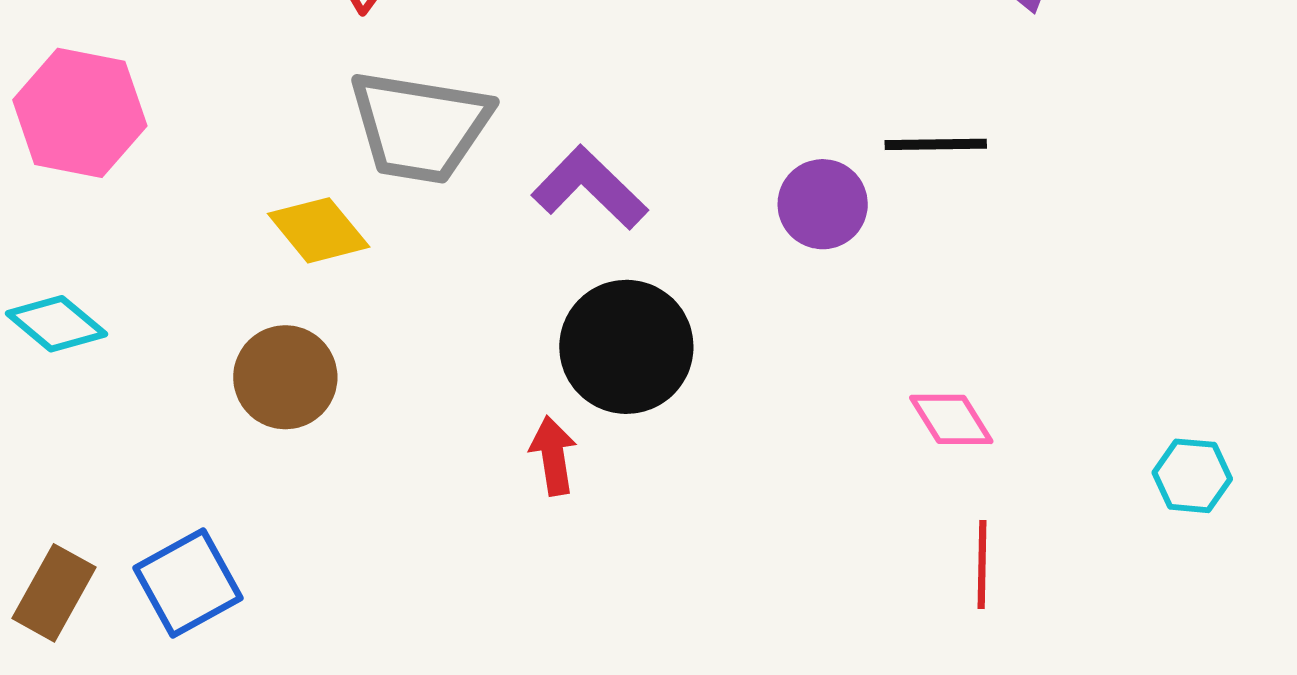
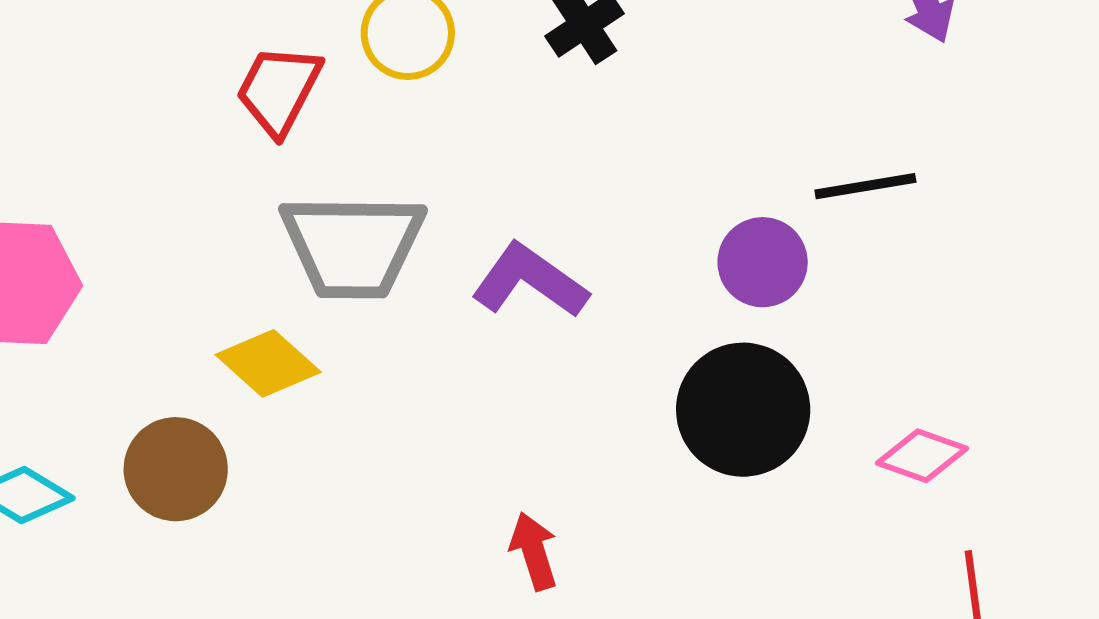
black circle: (626, 347) -> (743, 410), moved
brown circle: (285, 377) -> (176, 469), moved
pink diamond: (951, 419) -> (922, 456), turned -30

